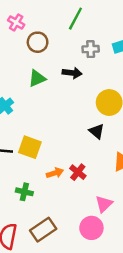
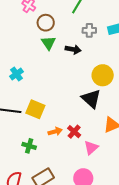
green triangle: (37, 78) -> (48, 43), moved, turned -42
black triangle: (97, 131) -> (91, 99), size x1.5
pink triangle: (104, 204) -> (91, 148), moved

